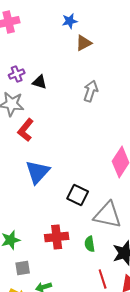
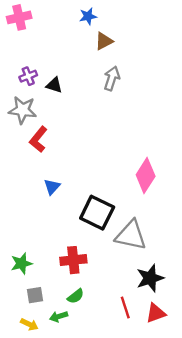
gray arrow: (91, 91) -> (112, 78), moved
blue triangle: (38, 172) -> (52, 187), size x0.6
black square: (78, 195) -> (97, 213), size x1.4
green semicircle: (90, 244) -> (76, 296), moved, turned -119

